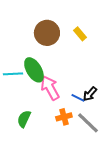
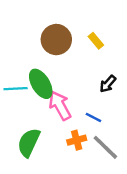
black arrow: (90, 94) -> (108, 84), moved
green semicircle: (24, 119) -> (29, 143), size x1.4

